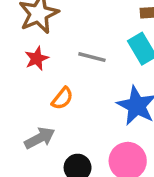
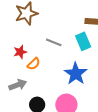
red star: (37, 58) -> (20, 52), moved

